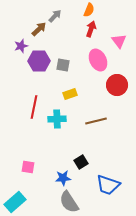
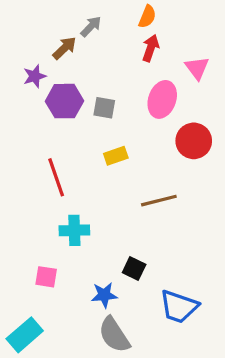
pink ellipse: (98, 60) -> (162, 99), turned 45
red line: (34, 107) -> (56, 177), turned -30
cyan cross: (57, 119) -> (74, 230), moved
black square: (81, 162) -> (134, 268), turned -32

